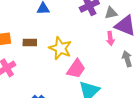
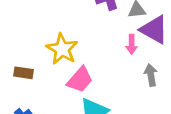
brown rectangle: (30, 42) -> (23, 73), moved

